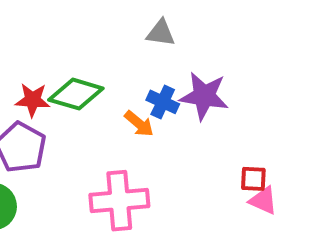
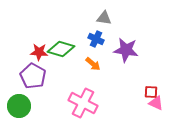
blue cross: (163, 102) -> (96, 39), moved
pink cross: (119, 201) -> (83, 103), turned 32

